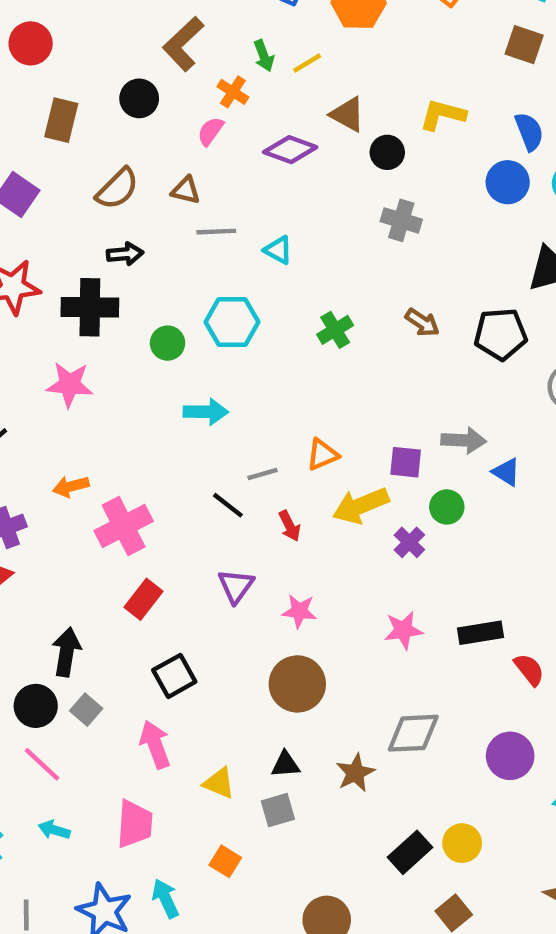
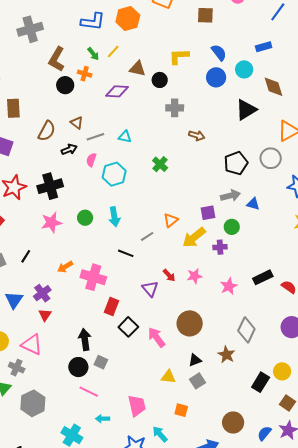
black circle: (139, 98) -> (65, 85), moved
pink semicircle: (210, 131) -> (91, 160), moved
brown triangle: (186, 190) -> (77, 123), turned 40
black arrow: (125, 254) -> (69, 149), moved
brown arrow: (422, 323) -> (197, 136), moved
black pentagon: (501, 334) -> (236, 163), moved
green circle: (168, 343) -> (85, 218), moved
cyan arrow: (206, 412) -> (114, 217), turned 96
black line: (228, 505) -> (126, 253), moved
pink cross: (124, 526) -> (93, 277), turned -30
red arrow: (290, 526) -> (169, 275), moved
purple cross: (409, 542) -> (220, 247), turned -32
pink star: (299, 611) -> (195, 276), moved
black square: (174, 676) -> (128, 327), moved
gray diamond: (413, 733) -> (246, 330), turned -45
pink arrow: (155, 744) -> (156, 337), moved

